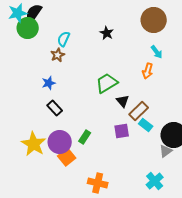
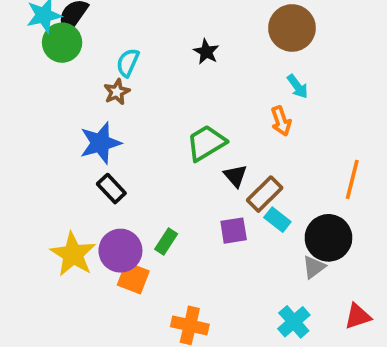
orange arrow: (148, 71) -> (281, 121), turned -35
blue star: (49, 83) -> (100, 143), size x1.6
orange square: (67, 157) -> (133, 278), turned -30

